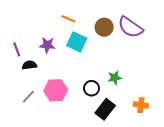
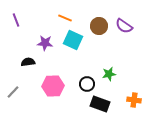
purple semicircle: (130, 27) -> (124, 26), size x0.7
purple line: (17, 49) -> (16, 20), moved
gray line: (28, 97) -> (13, 92), moved
black rectangle: (105, 109) -> (100, 104), turned 72

